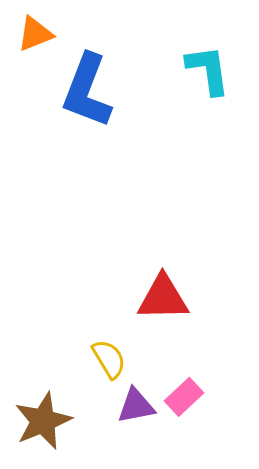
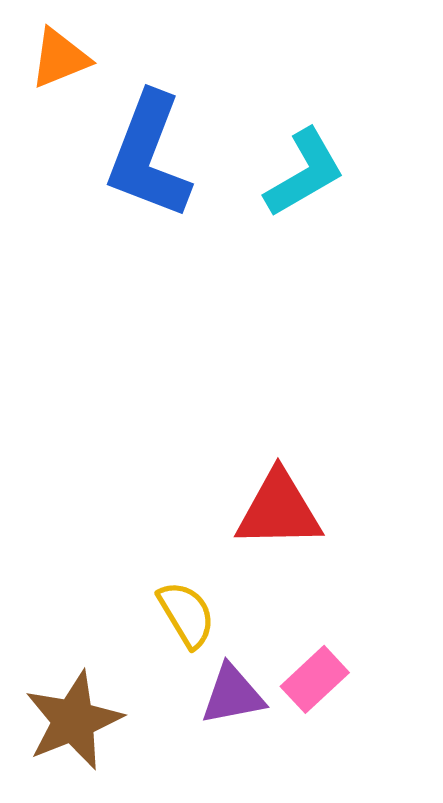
cyan L-shape: (208, 70) -> (305, 173), moved, turned 68

